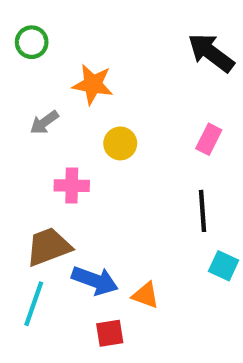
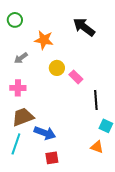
black arrow: (211, 53) -> (84, 27), moved
pink rectangle: (209, 139) -> (76, 77), moved, turned -72
pink cross: (72, 186) -> (18, 88), moved
orange triangle: (146, 295) -> (97, 147), moved

